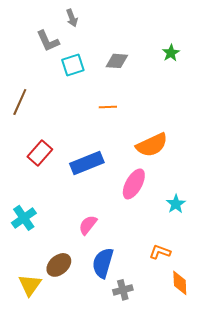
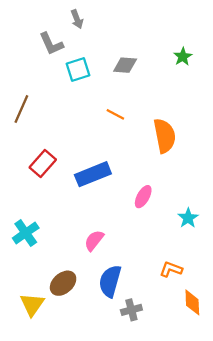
orange line: (108, 107) -> (115, 114), turned 30
orange semicircle: (152, 145) -> (165, 136), moved, turned -76
pink ellipse: (134, 184) -> (143, 197), size x0.7

